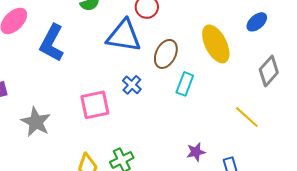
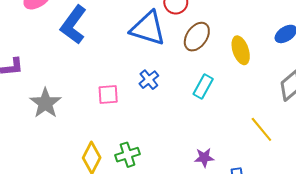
yellow ellipse: (216, 44) -> (241, 50), size x0.7
brown ellipse: (166, 54) -> (197, 37), moved
pink square: (95, 105) -> (108, 95), size x0.7

